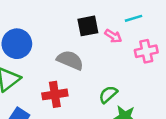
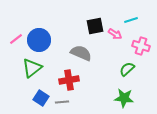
pink cross: (146, 51) -> (141, 46), turned 30
green semicircle: (108, 94) -> (127, 69), moved

